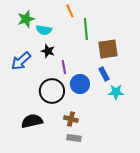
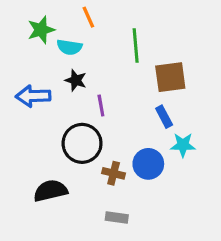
orange line: (70, 11) -> (88, 17), moved
blue arrow: (21, 61) -> (33, 96), turned 40
blue circle: (80, 84) -> (148, 164), moved
brown cross: (71, 119) -> (114, 173), moved

